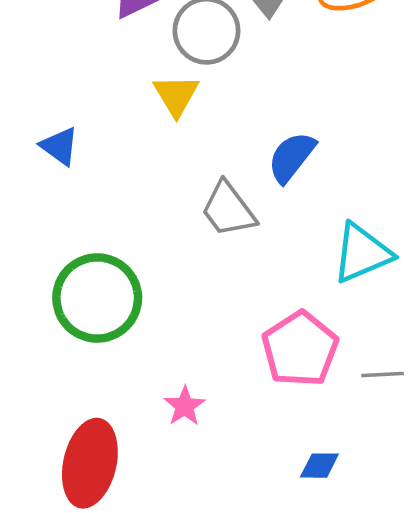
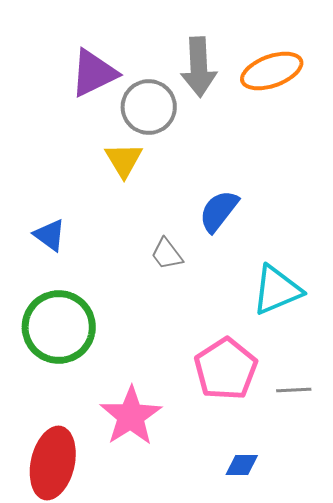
blue triangle: (60, 146) -> (50, 235), moved
gray trapezoid: (228, 209) -> (167, 254), size x0.7
pink star: (185, 406) -> (131, 416), size x1.8

